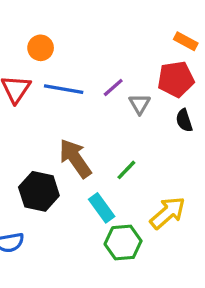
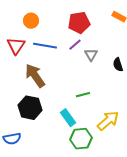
red pentagon: (176, 79) -> (79, 23), moved
brown arrow: (75, 158) -> (35, 76), moved
green line: (126, 170) -> (83, 95), turned 32

